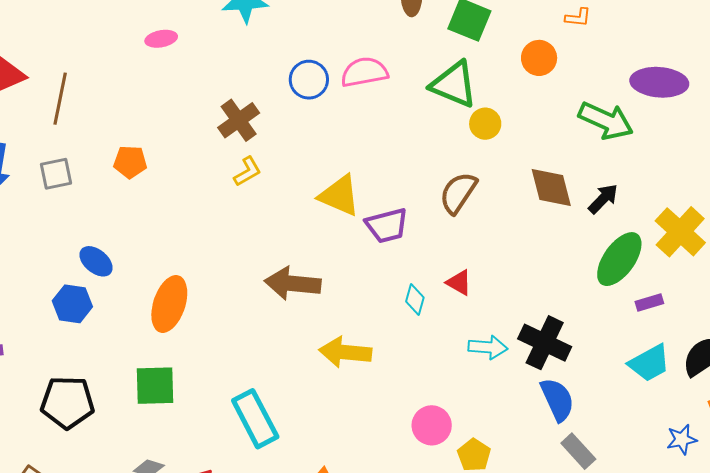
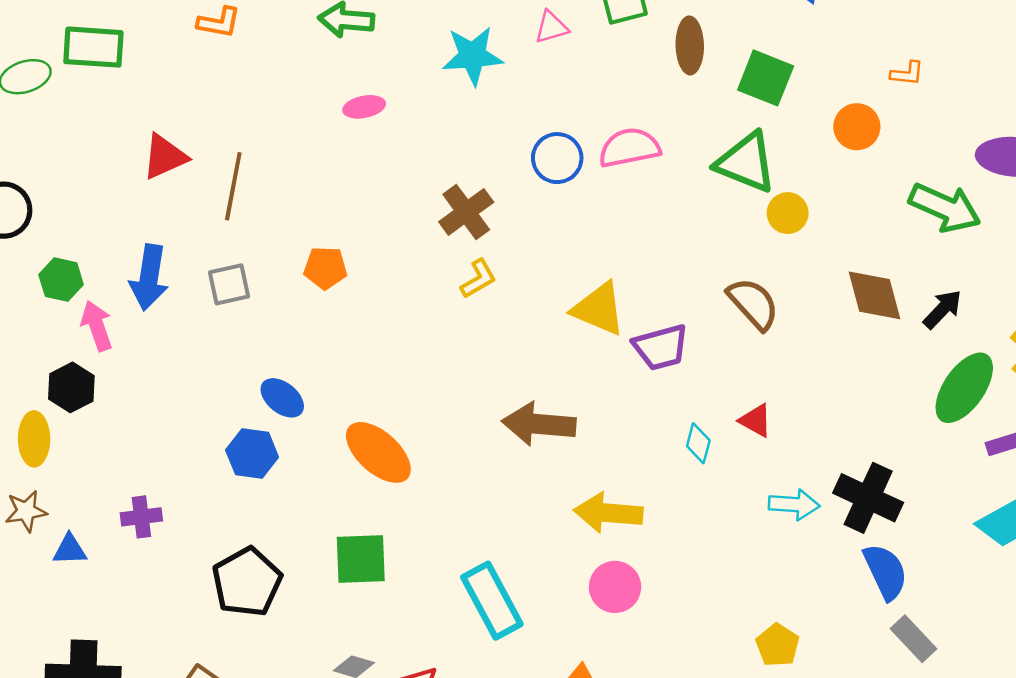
brown semicircle: (458, 193) -> (753, 304), turned 105
orange ellipse: (169, 304) -> (378, 452), turned -66
black pentagon: (67, 402) -> (247, 582), turned -30
pink circle: (432, 425) -> (615, 587), moved

